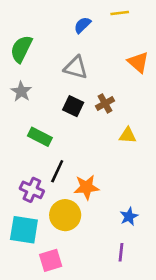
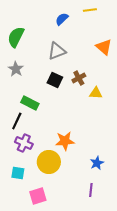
gray triangle: (76, 68) -> (57, 51), turned -36
yellow triangle: (128, 135) -> (96, 93), moved
black line: (57, 171) -> (17, 121), moved
cyan square: (24, 230) -> (18, 173), size x0.6

